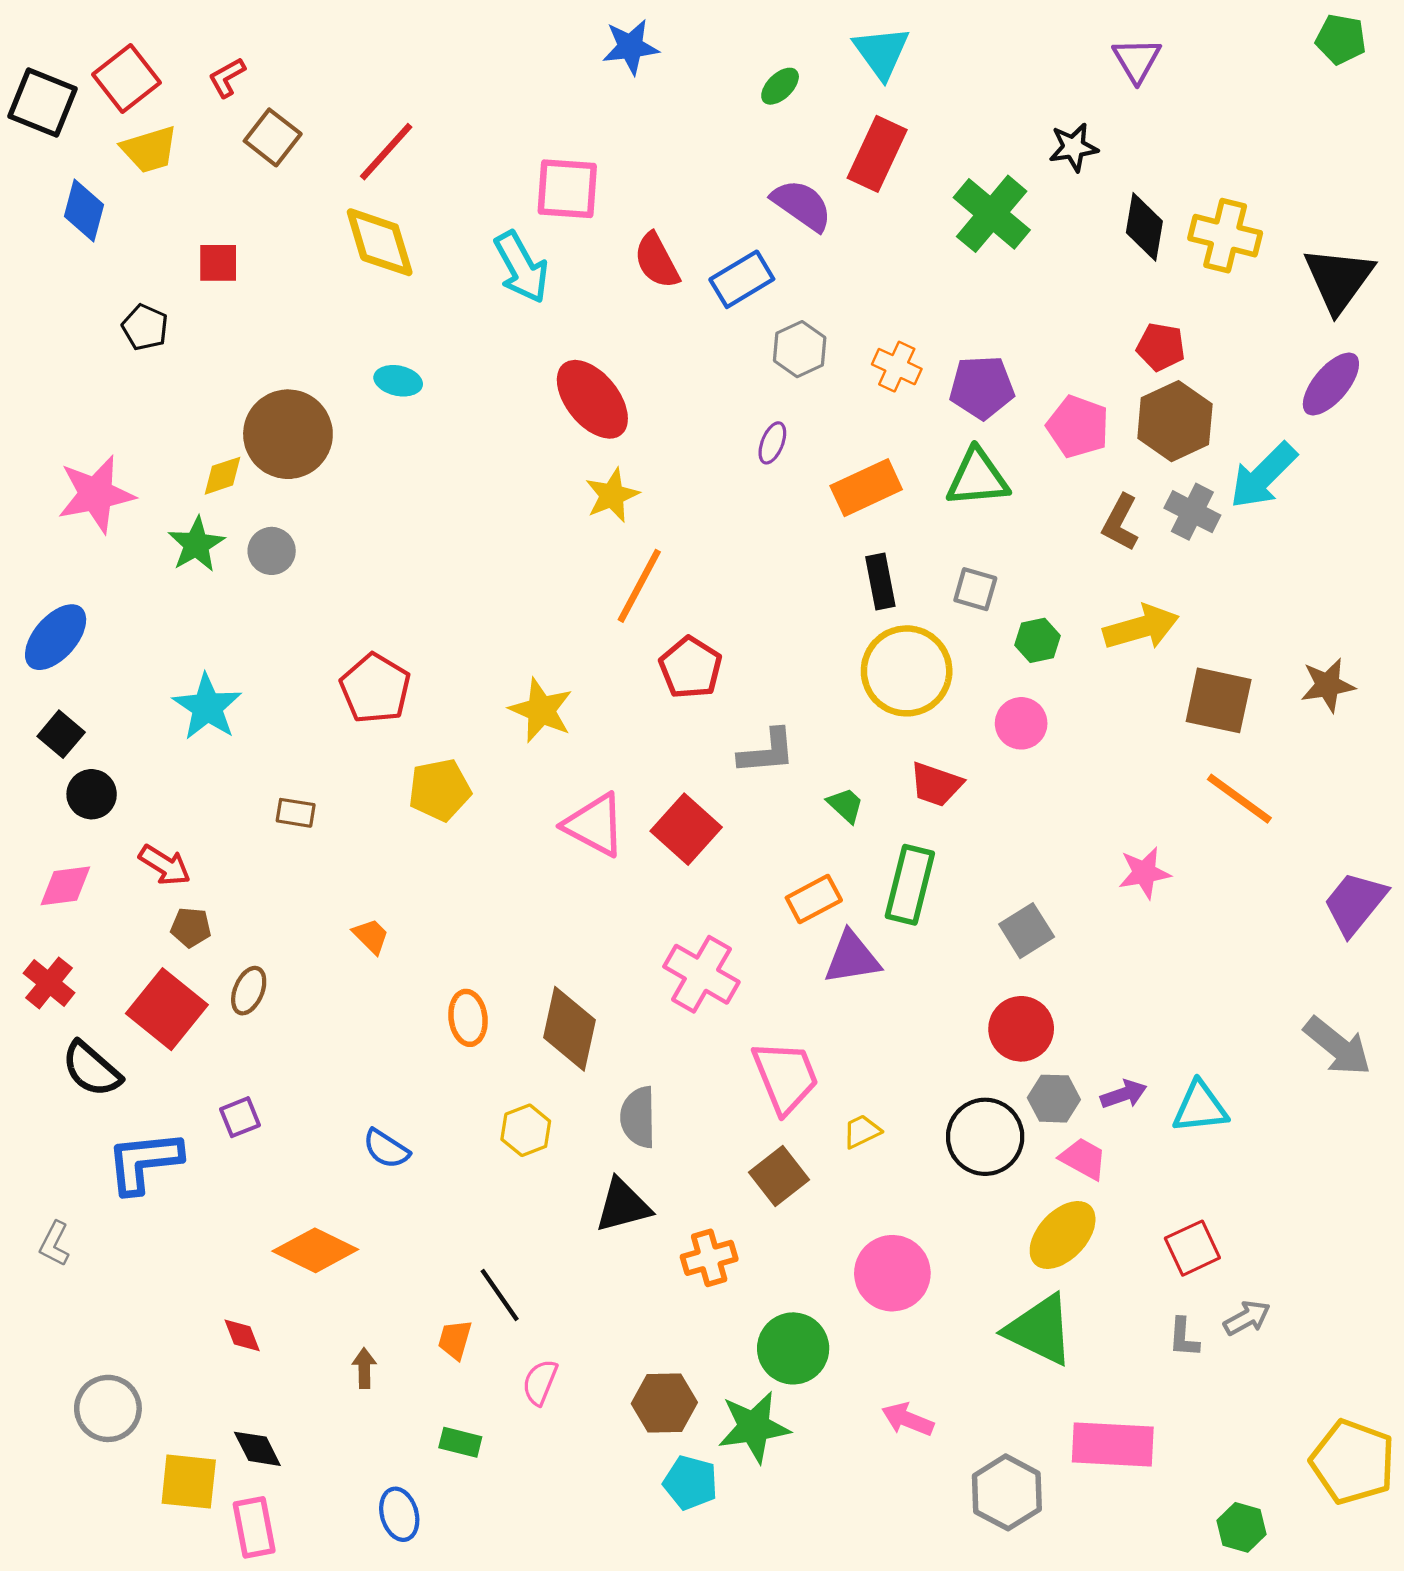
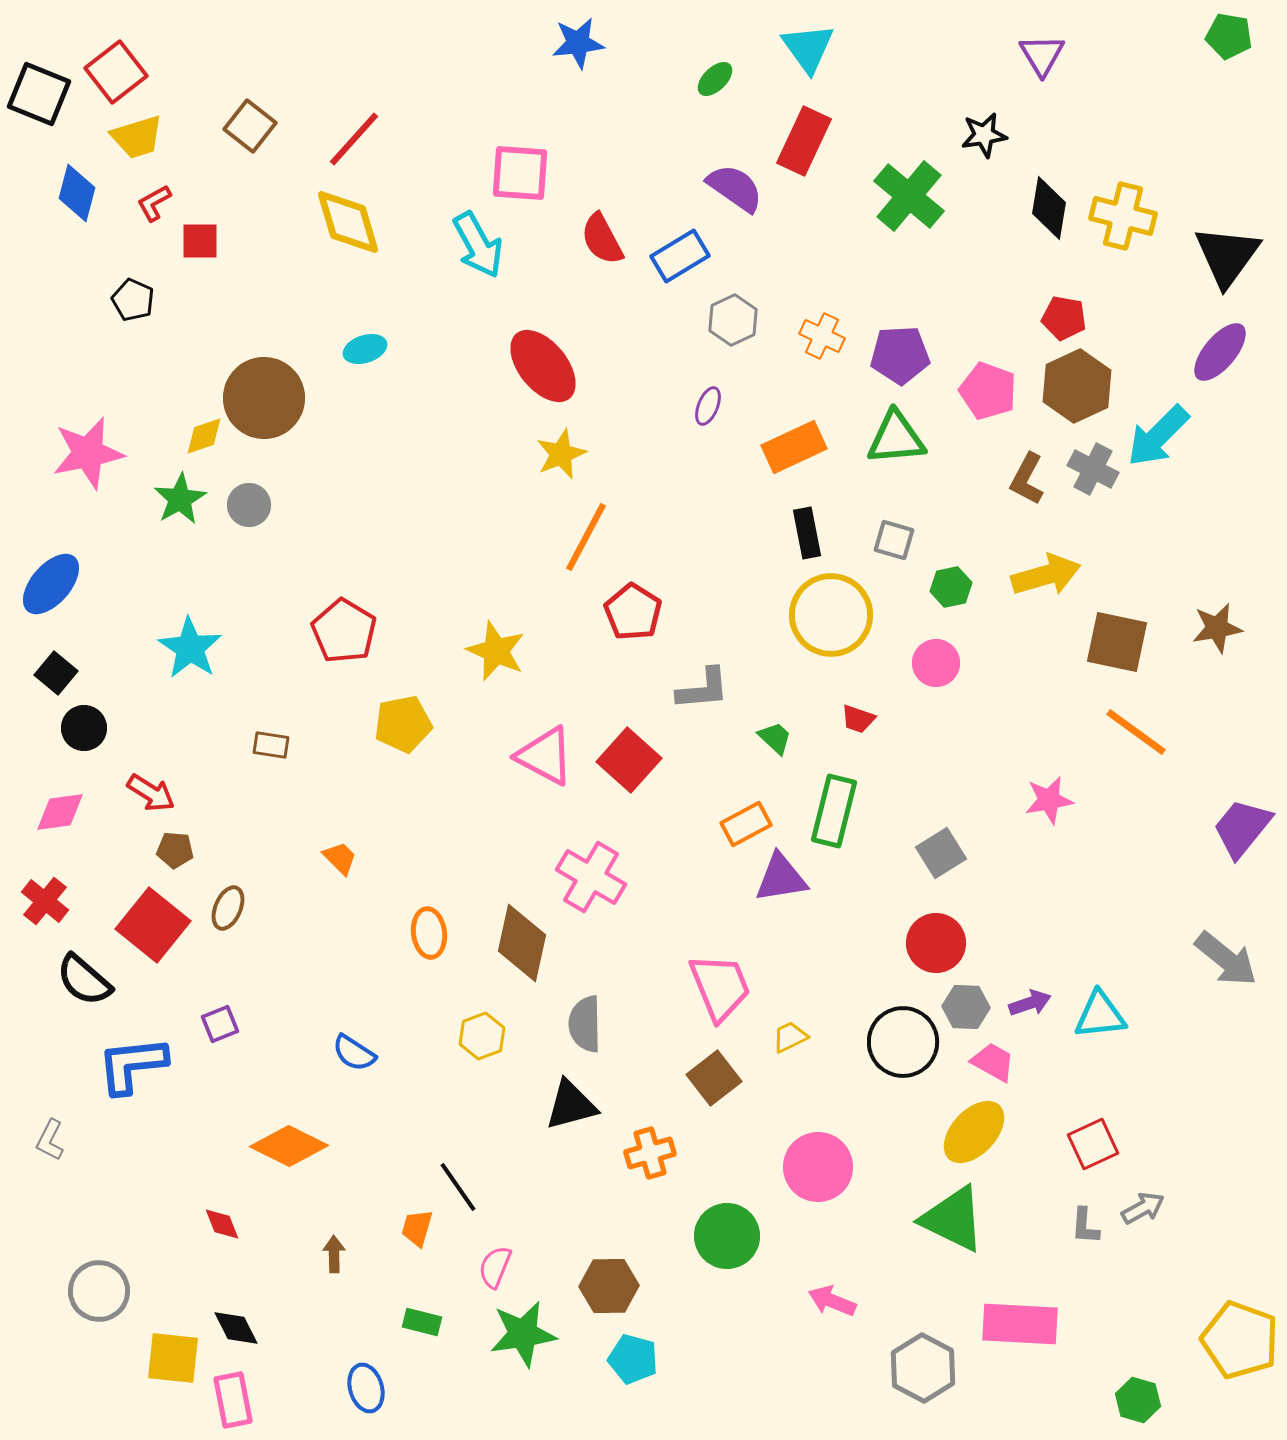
red L-shape: (227, 77) -> (154, 203), moved
cyan ellipse: (398, 381) -> (365, 349), turned -30
red trapezoid: (936, 784) -> (858, 719), size x0.7
pink cross: (701, 974) -> (591, 877), moved
green star: (754, 1427) -> (523, 1334), moved

